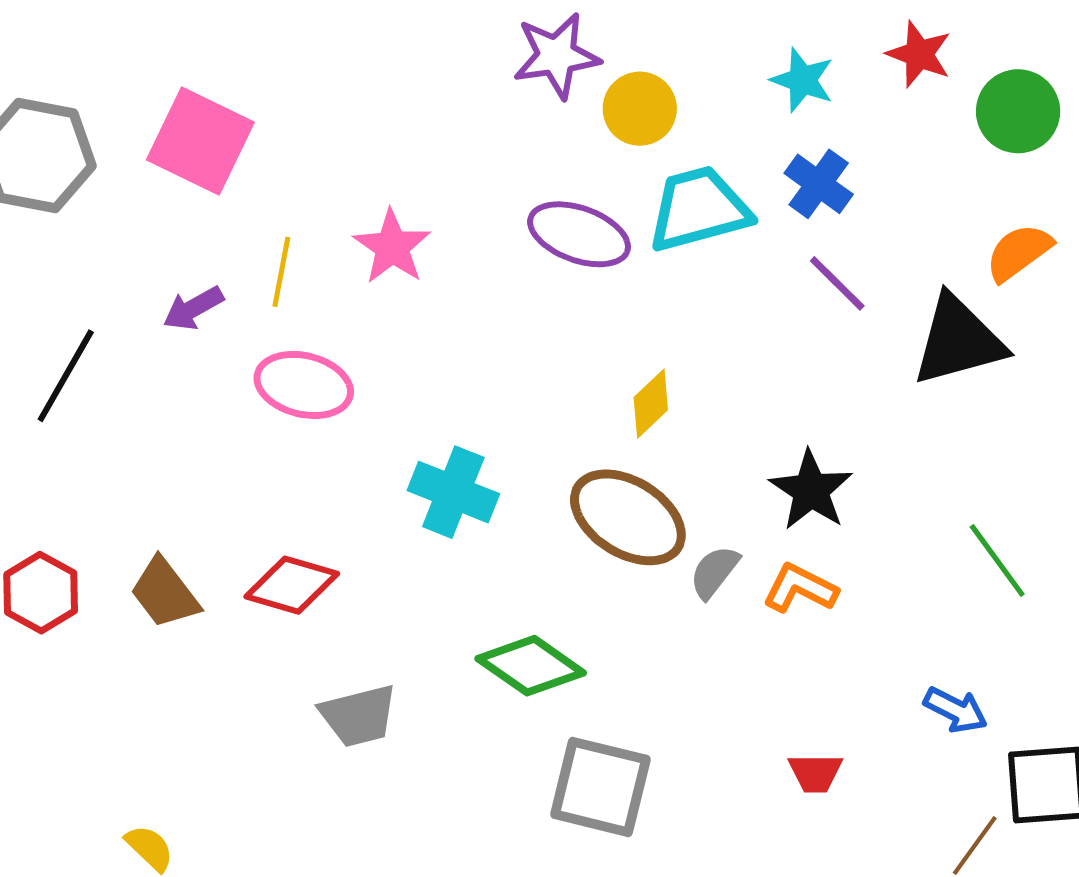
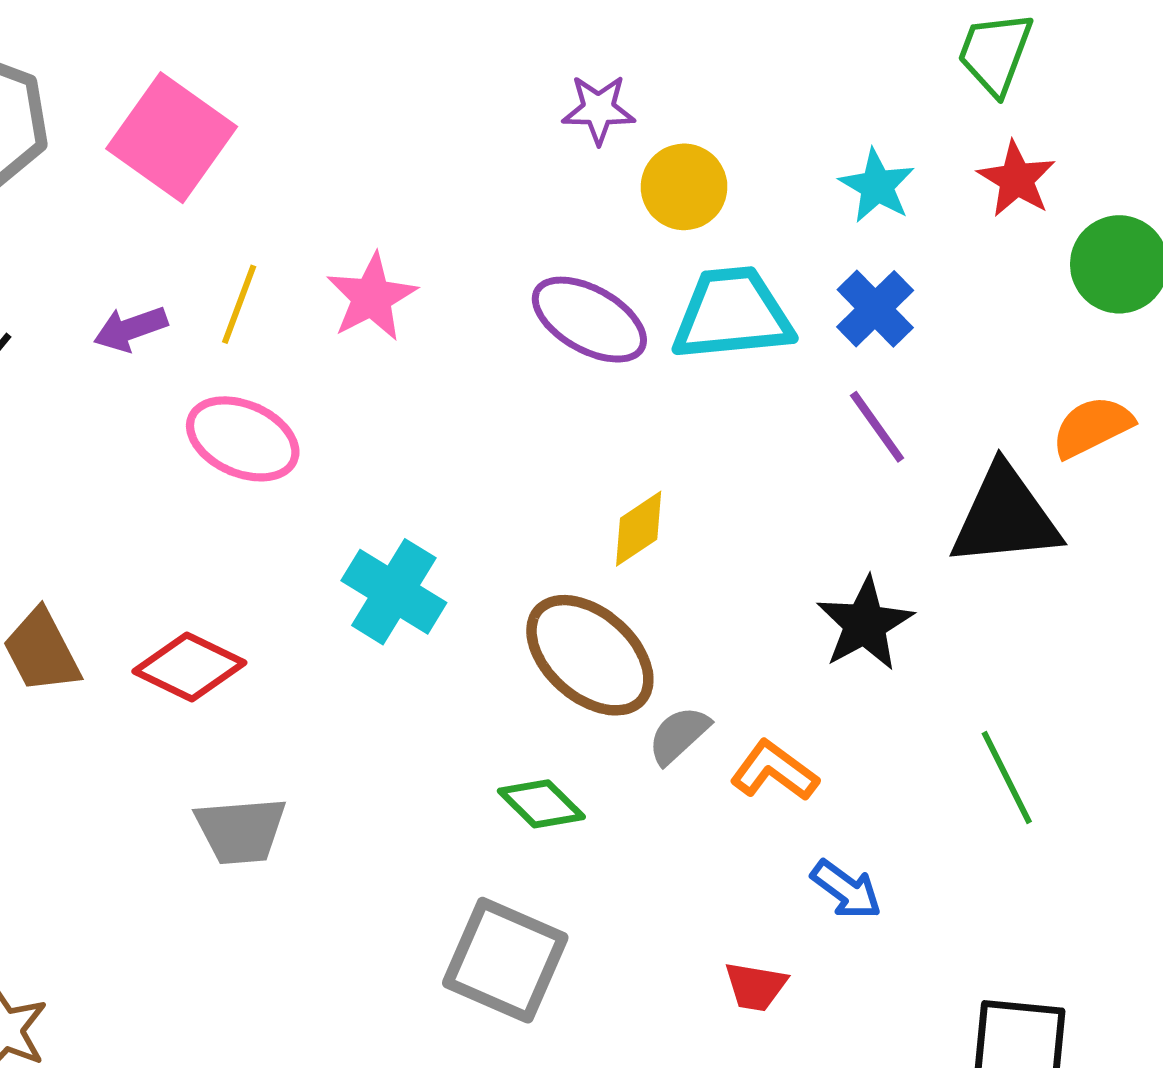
purple star: (556, 56) -> (599, 109), size x0.7
black star: (811, 490) -> (865, 624), moved
green diamond: (531, 666) -> (541, 804), moved, size x0.7
blue arrow: (956, 710) -> (846, 890), moved

